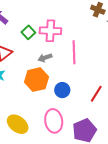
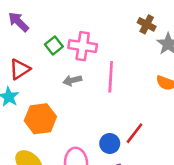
orange hexagon: (36, 80) -> (40, 119), moved
blue circle: (62, 90) -> (110, 144), moved

